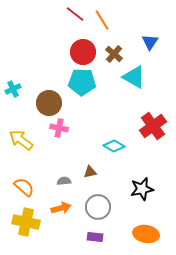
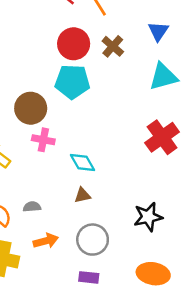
cyan triangle: (134, 77) -> (163, 77), moved, turned -45
cyan diamond: (114, 146) -> (82, 163), moved, turned 30
gray semicircle: (64, 181) -> (32, 207), moved

